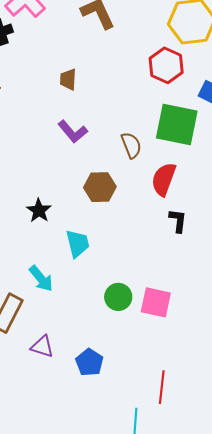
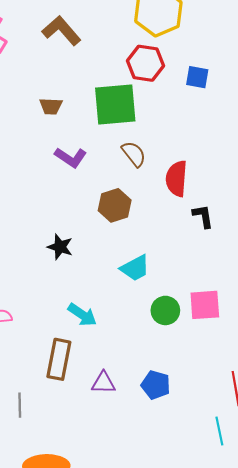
brown trapezoid: (68, 79) -> (51, 106), turned -75
green square: (177, 125) -> (115, 105), moved
cyan trapezoid: (78, 243) -> (135, 268), moved, turned 92

